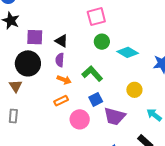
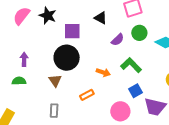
black triangle: (61, 41) -> (101, 18), moved
purple semicircle: (60, 60) -> (118, 40), moved, turned -136
orange rectangle: (61, 101) -> (87, 95), moved

